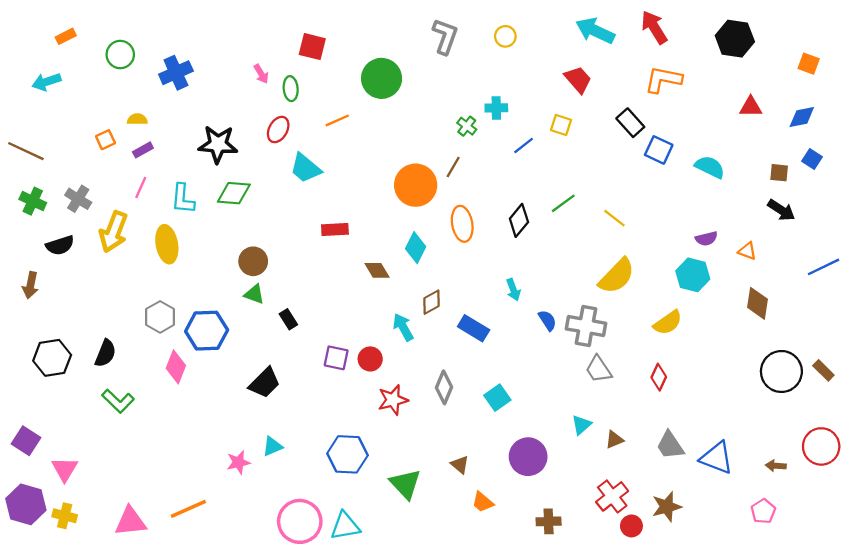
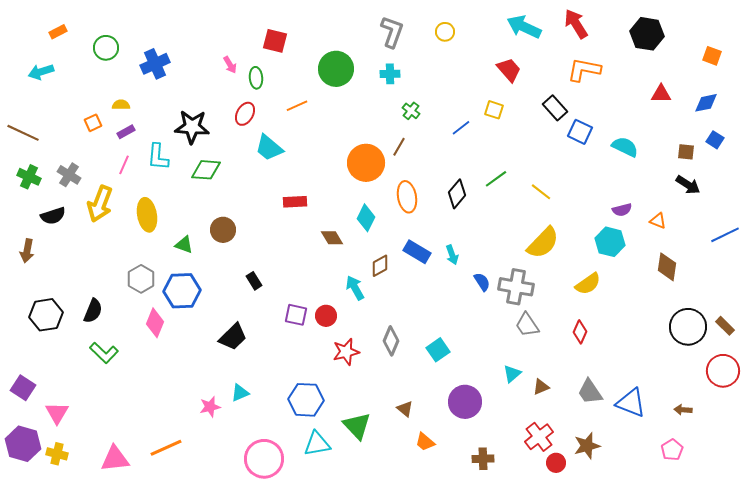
cyan cross: (496, 108) -> (390, 74), moved
cyan L-shape: (183, 199) -> (158, 157), moved
green triangle: (254, 294) -> (184, 245), moved
blue rectangle: (474, 328) -> (417, 252), moved
red circle: (821, 446) -> (723, 371), moved
cyan triangle: (345, 526) -> (317, 444), moved

